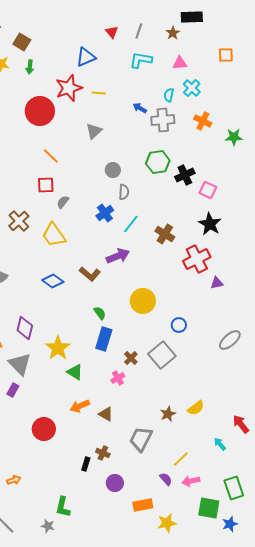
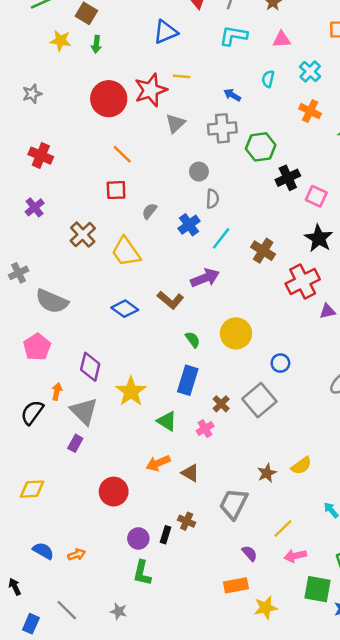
red star: (69, 88) -> (151, 90), moved
cyan cross: (192, 88) -> (310, 72), moved
gray cross: (163, 120) -> (222, 128), moved
green hexagon: (158, 162) -> (261, 147), moved
gray semicircle: (63, 202) -> (149, 211), moved
green semicircle: (100, 313) -> (193, 340), moved
green triangle: (75, 372) -> (167, 421), moved
purple semicircle: (166, 479) -> (250, 553), moved
purple circle: (115, 483) -> (138, 538), moved
green L-shape: (63, 507) -> (142, 573), moved

